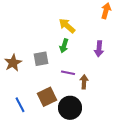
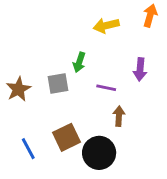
yellow arrow: (67, 26) -> (106, 25), moved, turned -54
green arrow: (64, 46) -> (79, 62), moved
purple line: (68, 73) -> (106, 88), moved

